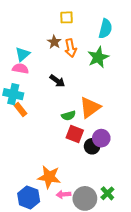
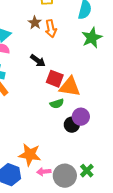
green star: (98, 57) -> (92, 38), moved
orange triangle: (90, 107) -> (70, 87), turned 45
green semicircle: (69, 116) -> (57, 104), moved
red square: (75, 134) -> (55, 79), moved

